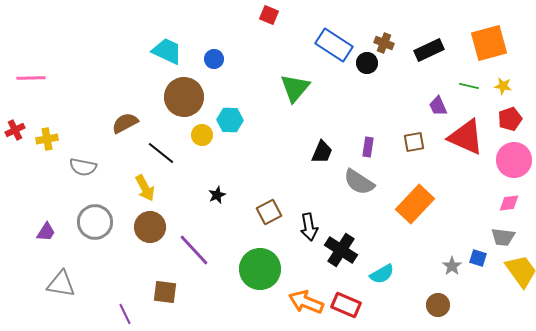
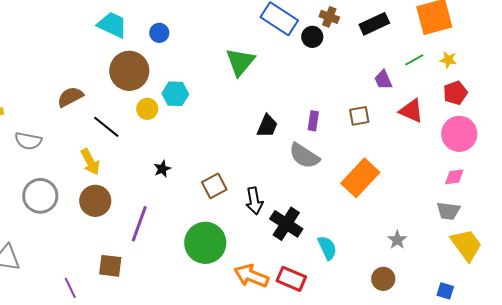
green line: (469, 86) -> (414, 60), turned -42
red triangle: (466, 137) -> (411, 111), size x0.7
purple line: (194, 250) -> (139, 224), turned 63
blue square: (478, 258) -> (445, 291), moved
cyan semicircle: (382, 274) -> (327, 248), turned -85

